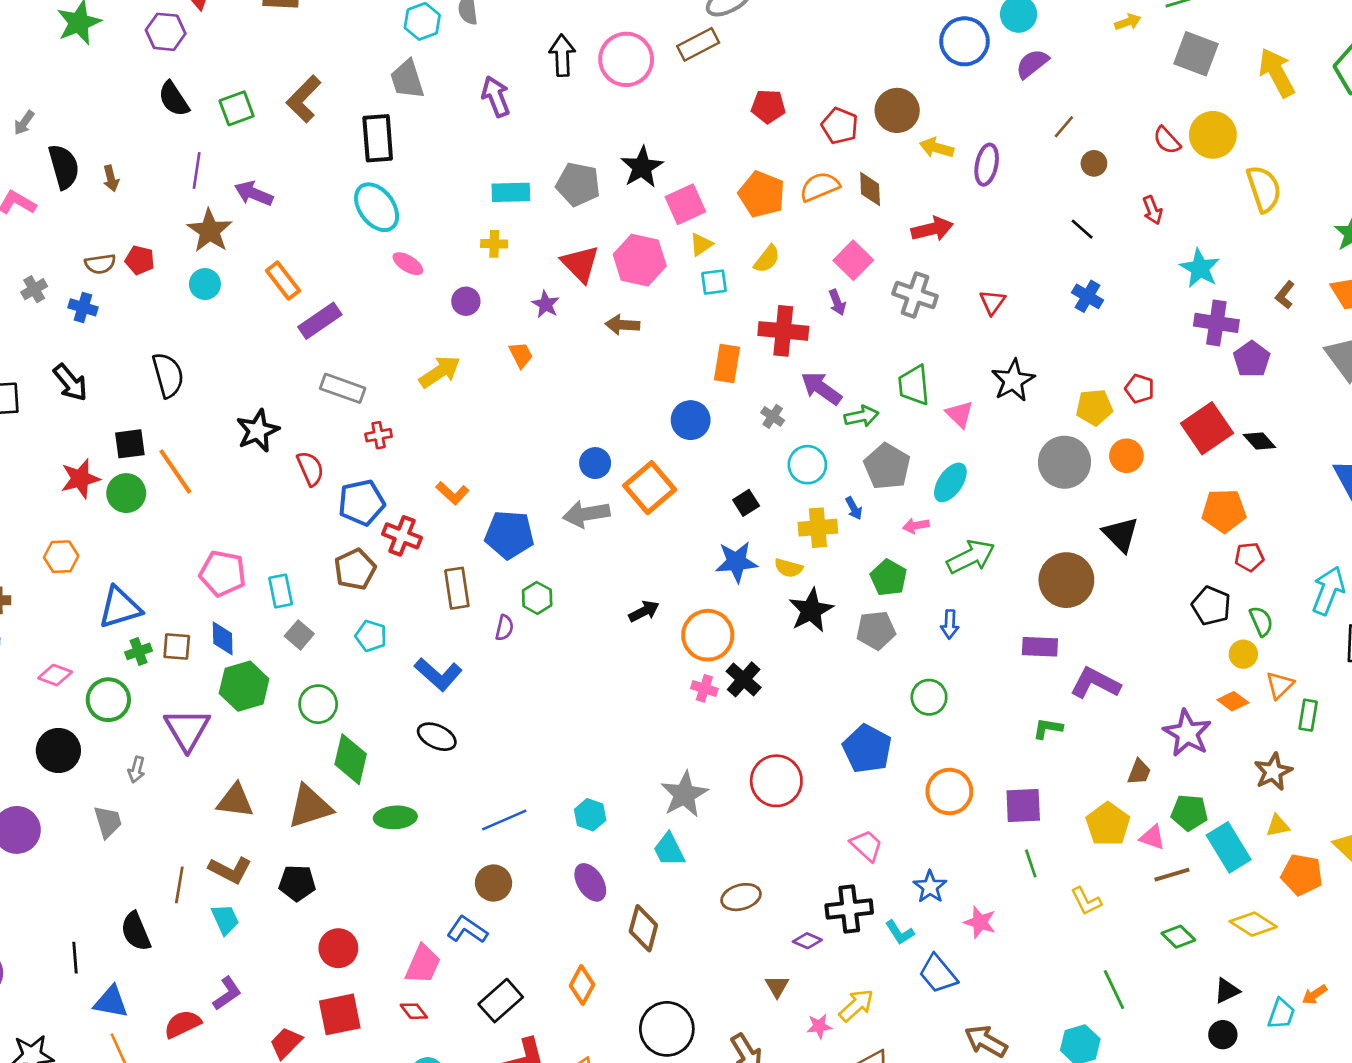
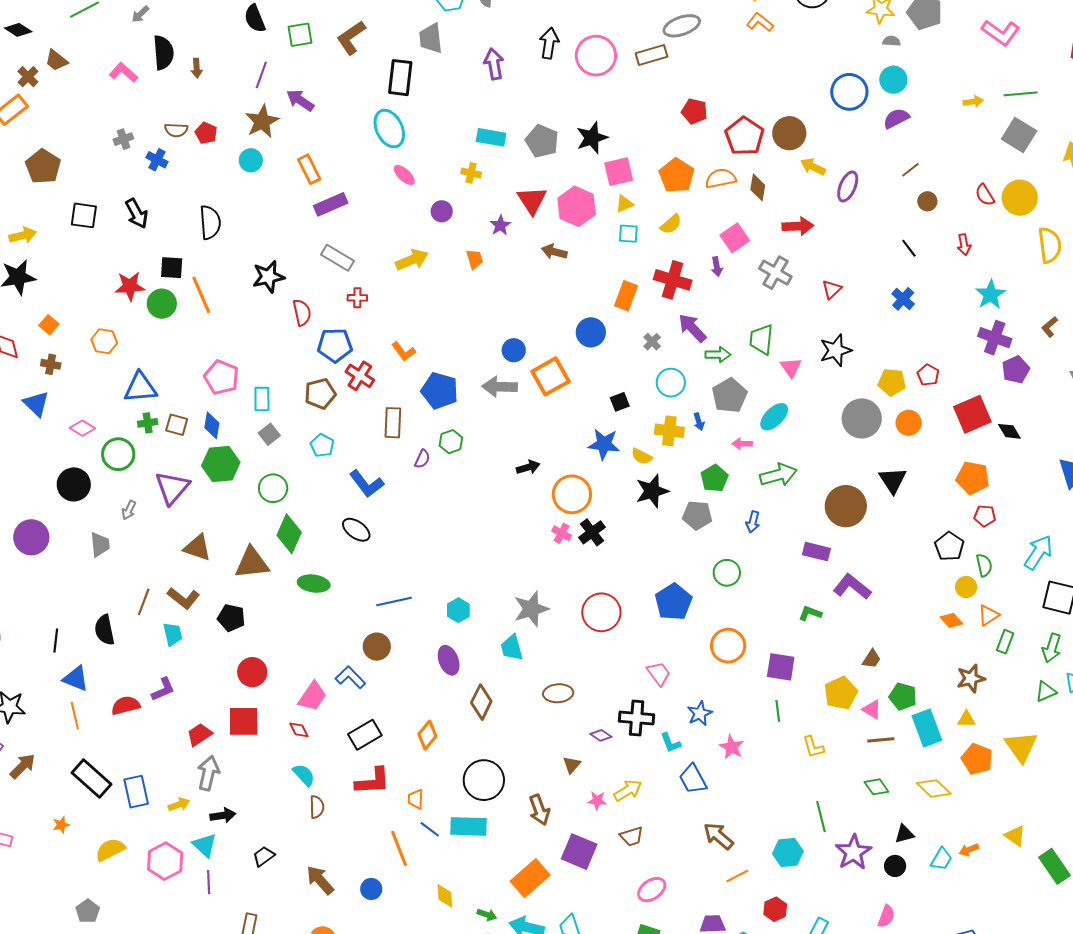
red pentagon: (840, 126) -> (744, 136), size x1.4
purple star: (1187, 733) -> (854, 852), moved

